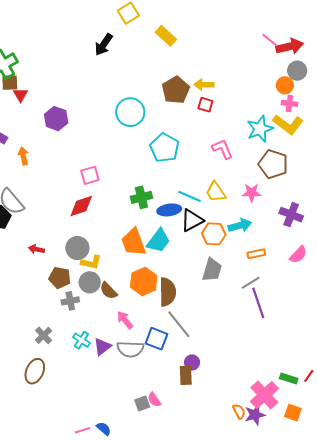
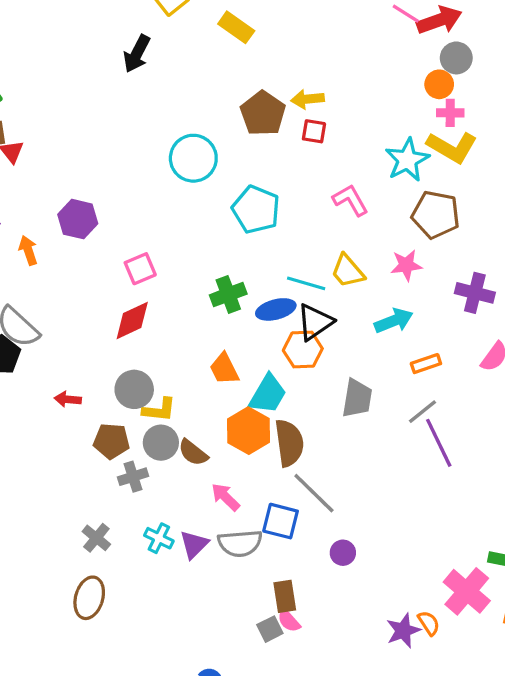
purple hexagon: (56, 119) -> (78, 219), moved
orange hexagon: (214, 234) -> (303, 350), moved
cyan trapezoid: (159, 241) -> (268, 394), moved
orange trapezoid: (134, 242) -> (224, 369), size x0.7
brown rectangle: (186, 375) -> (285, 596), moved
purple star: (255, 415) -> (403, 631), moved

